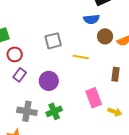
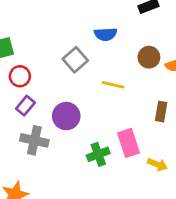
blue semicircle: (91, 19) -> (106, 34), moved
gray square: (53, 41) -> (75, 60), turned -30
gray cross: (27, 111) -> (34, 140), moved
green cross: (54, 111) -> (98, 154), moved

